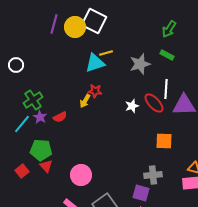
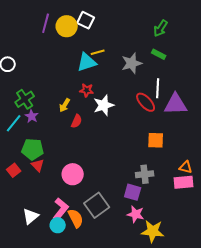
white square: (94, 21) -> (86, 20), size x0.7
yellow arrow: (85, 101) -> (65, 105), moved
white star: (132, 106) -> (104, 105), moved, size x1.5
red semicircle: (60, 117) -> (77, 121), moved, turned -40

